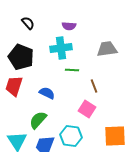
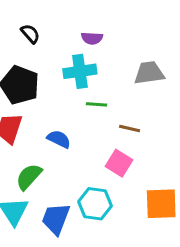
brown line: (94, 86) -> (130, 129), turned -56
green semicircle: (38, 120) -> (29, 177), moved

